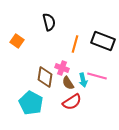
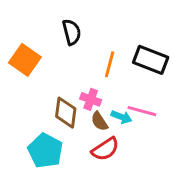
orange square: (17, 41) -> (25, 60), size x1.5
cyan arrow: (83, 80) -> (121, 117), turned -56

